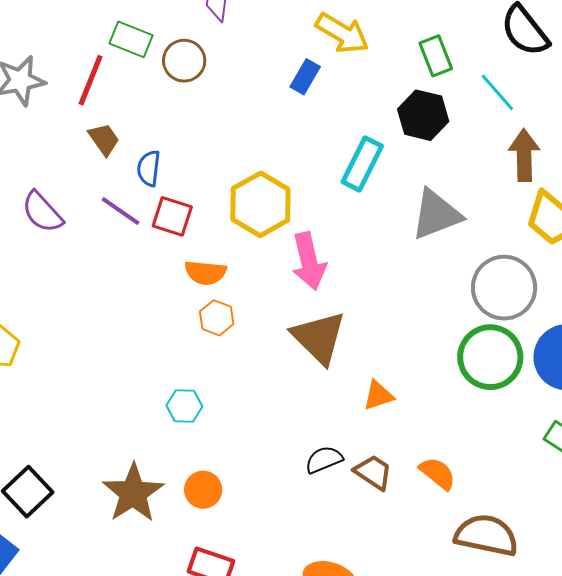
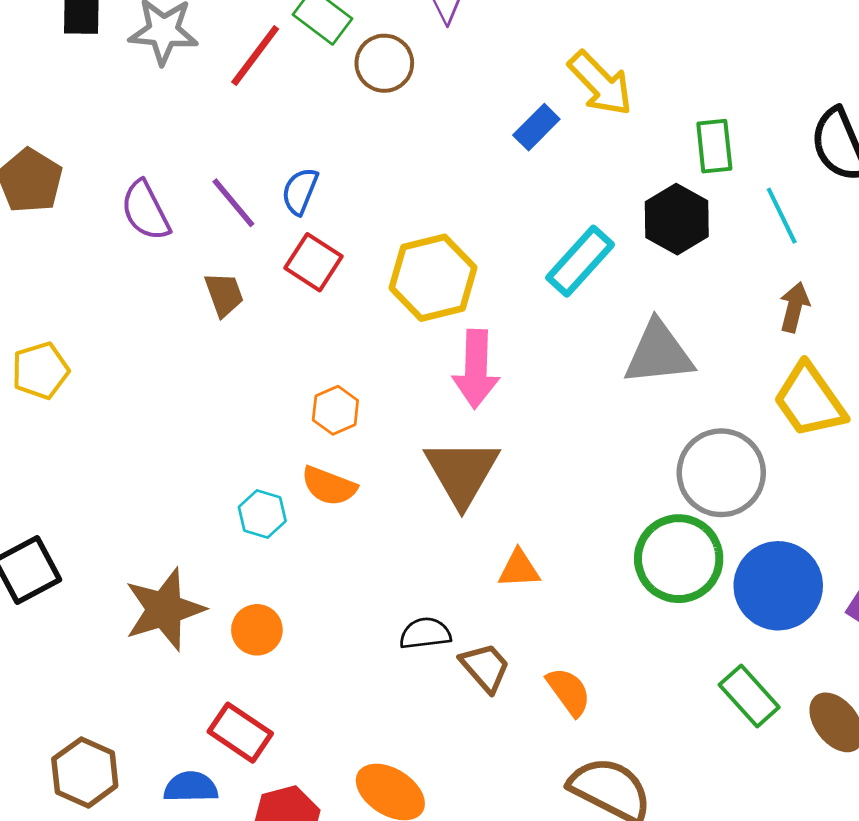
brown trapezoid: (104, 139) -> (224, 294), moved
brown arrow: (524, 155) -> (794, 307), size x0.7
purple line: (121, 211) -> (233, 203), moved
orange semicircle: (205, 273) -> (329, 486), moved

